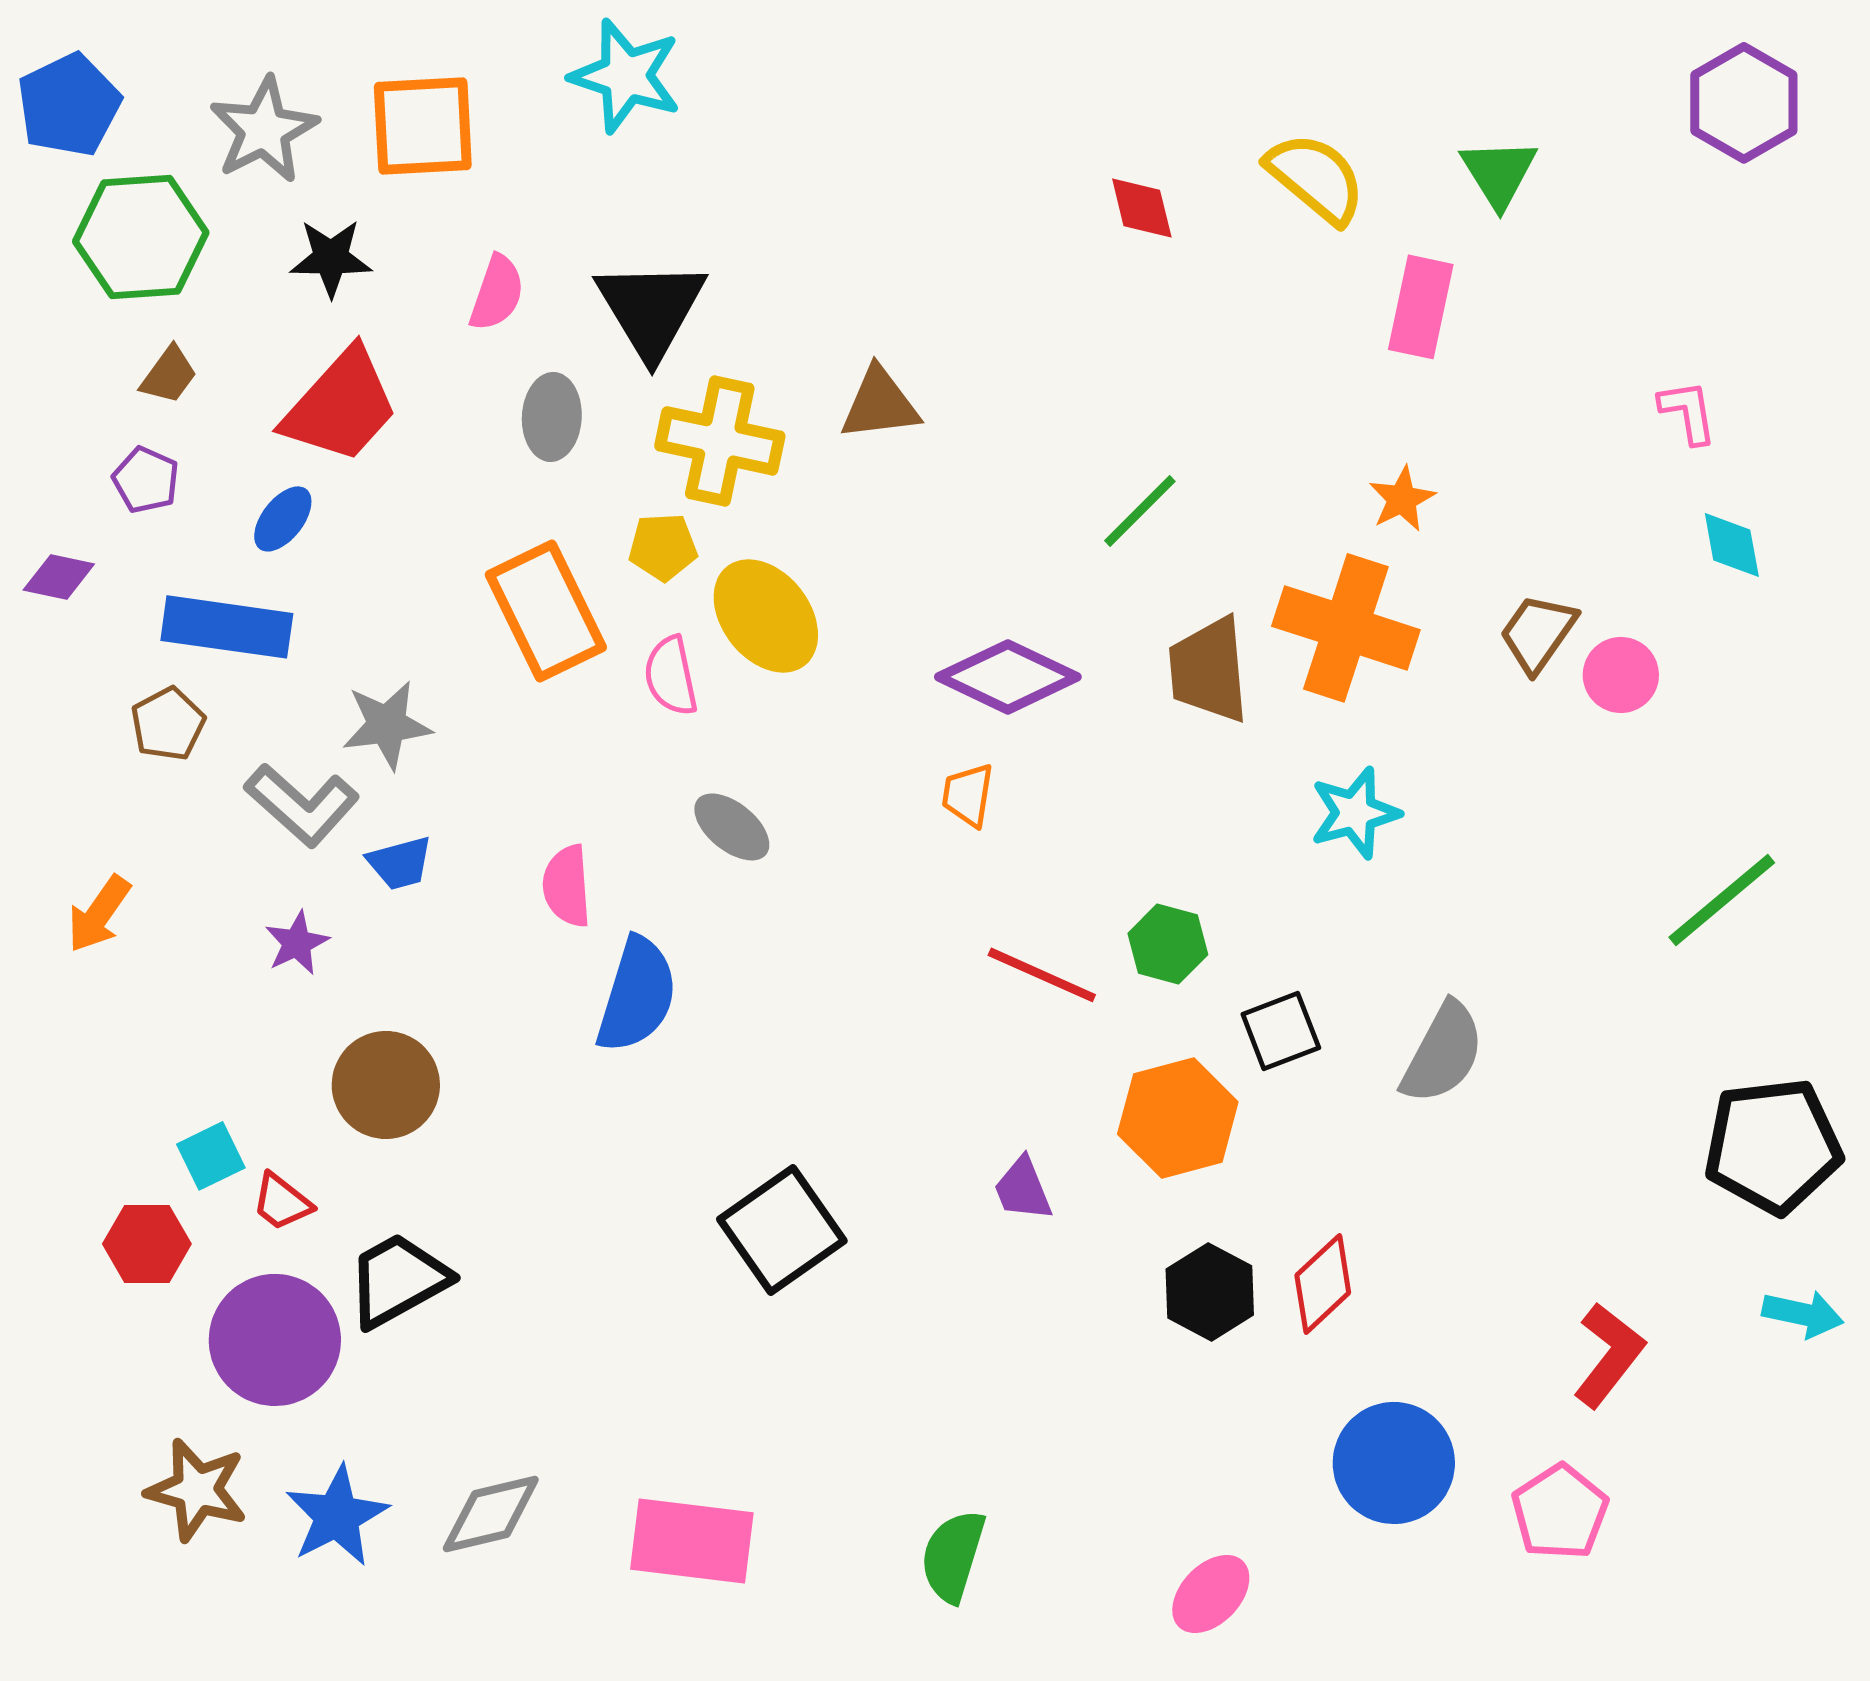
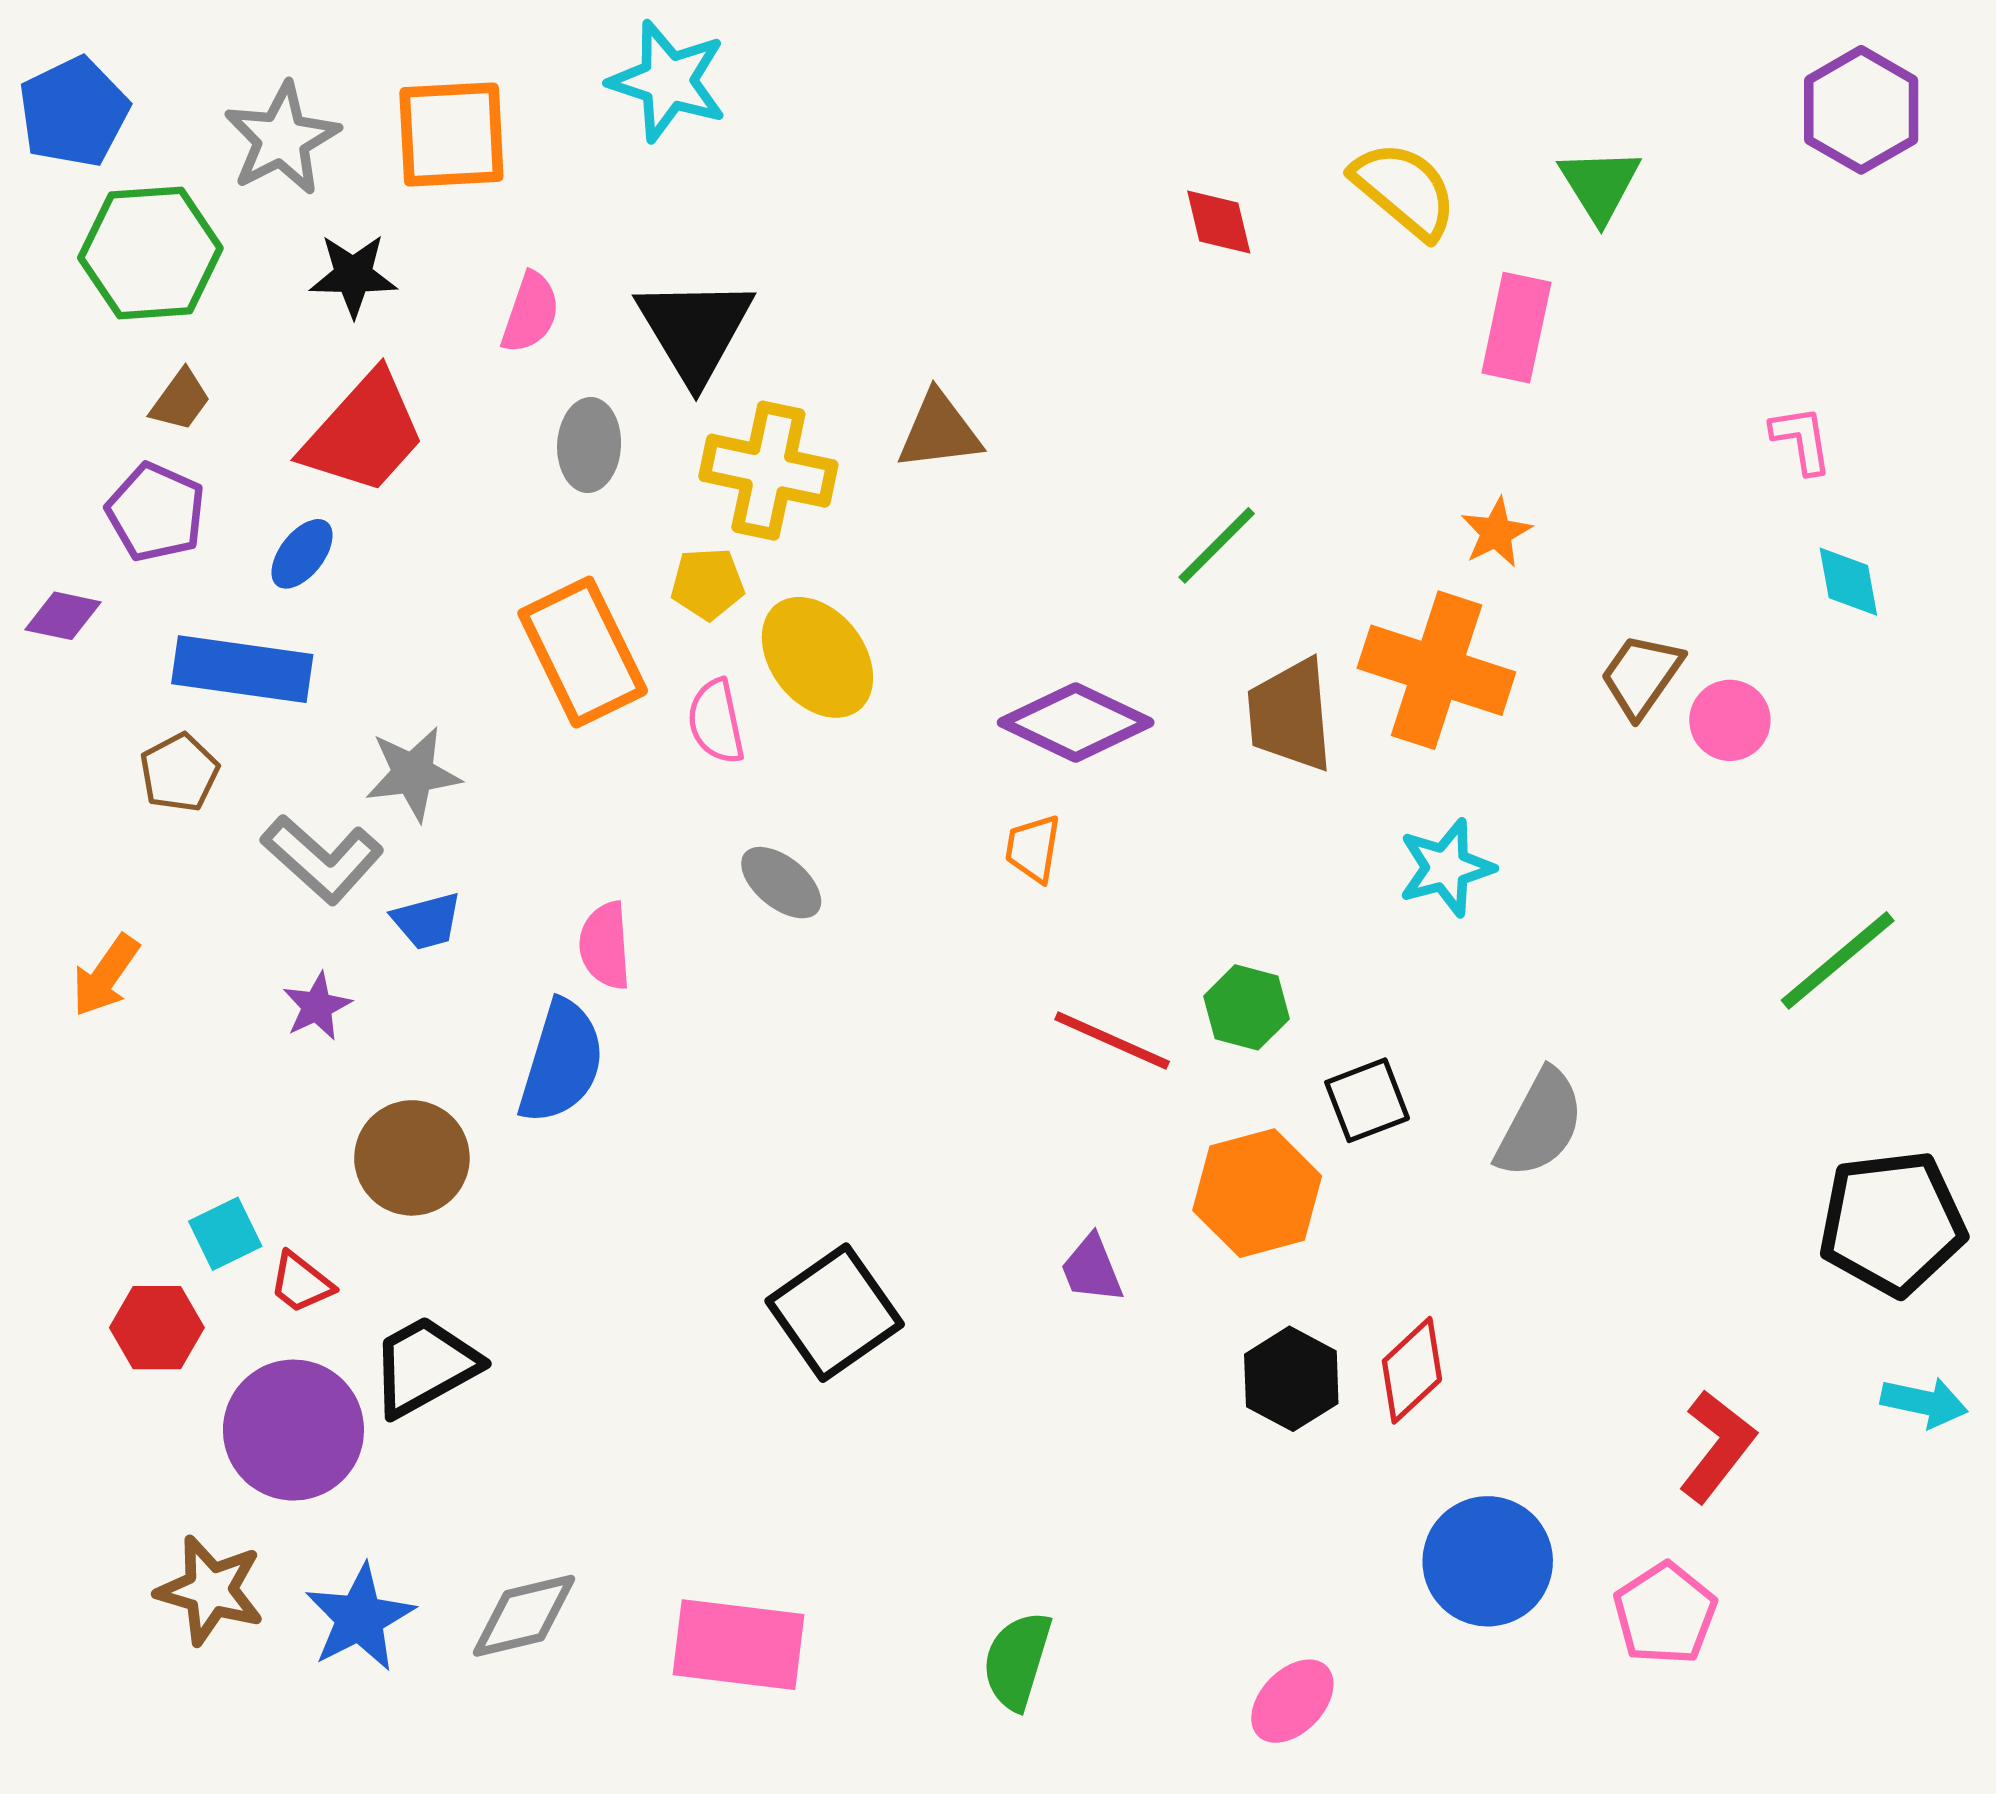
purple pentagon: (146, 480) -> (156, 512), size x1.4
blue semicircle: (637, 995) -> (561, 1062), moved

